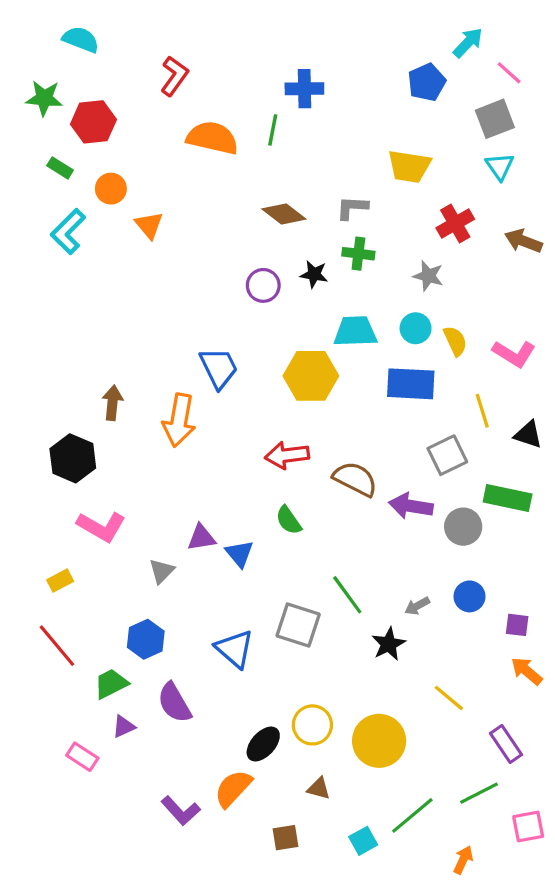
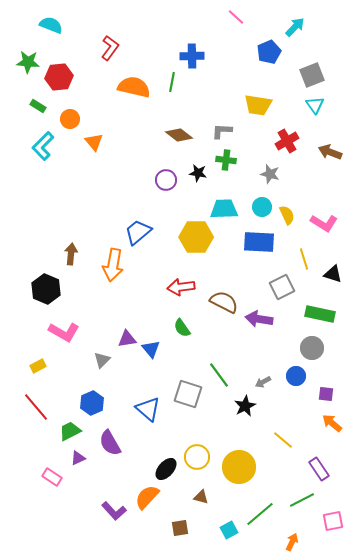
pink line: (509, 73) -> (236, 17), moved
blue trapezoid: (219, 368) -> (138, 232), turned -104
gray circle: (463, 527) -> (312, 348), moved

